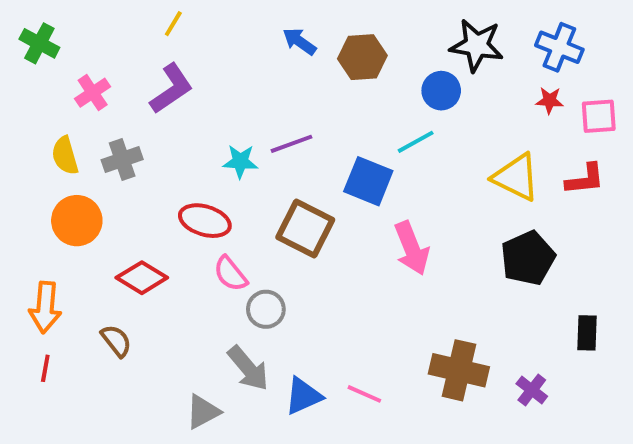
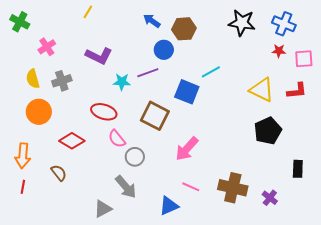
purple L-shape: (171, 89) -> (99, 56), moved, turned 60
blue circle: (441, 91) -> (164, 50), moved
pink arrow: (412, 248) -> (187, 149), moved, turned 64
pink line: (364, 394) -> (191, 187), moved
blue triangle: (303, 396) -> (169, 206), moved

